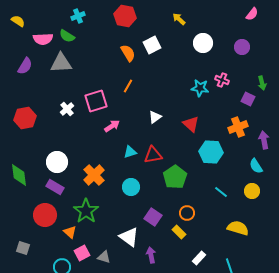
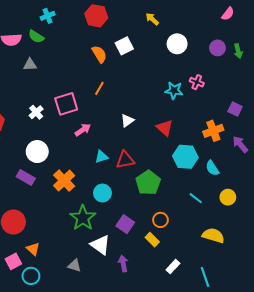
gray triangle: (61, 63) -> (30, 65), size x0.6
green arrow: (262, 83) -> (238, 51), moved
purple square: (248, 99) -> (235, 109), moved
purple arrow: (264, 140) -> (240, 144), turned -30
white circle: (57, 162) -> (37, 152), moved
cyan semicircle: (256, 166) -> (212, 168), moved
purple rectangle: (55, 187) -> (26, 177), moved
green star: (86, 211) -> (83, 218), moved
orange triangle: (70, 232) -> (33, 249), moved
pink square: (82, 253) -> (13, 261), moved

